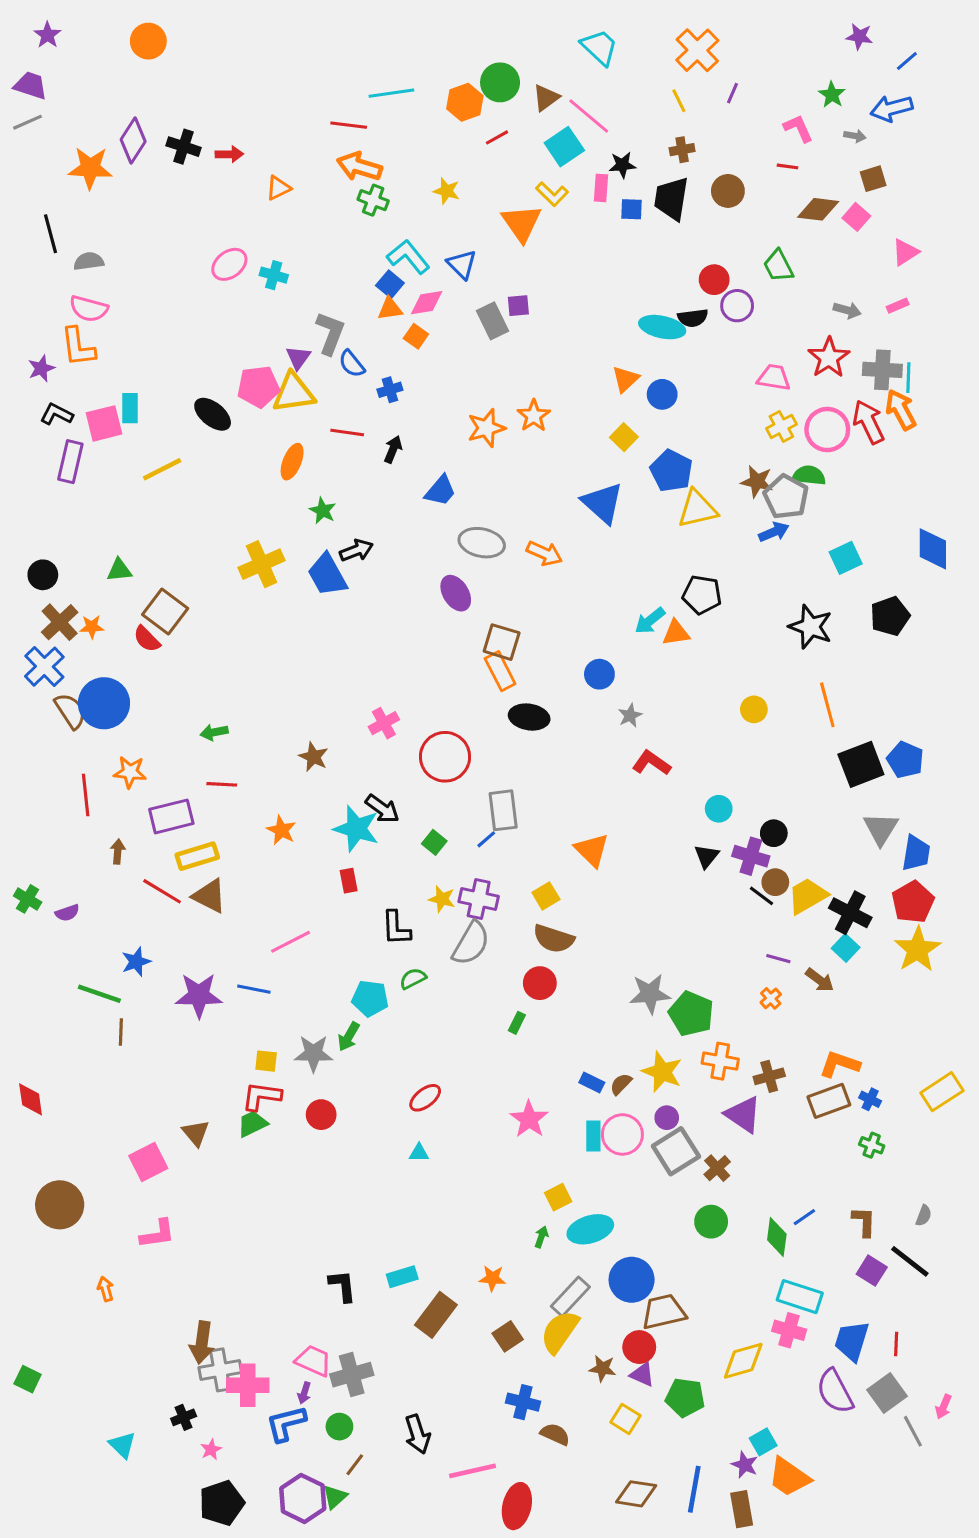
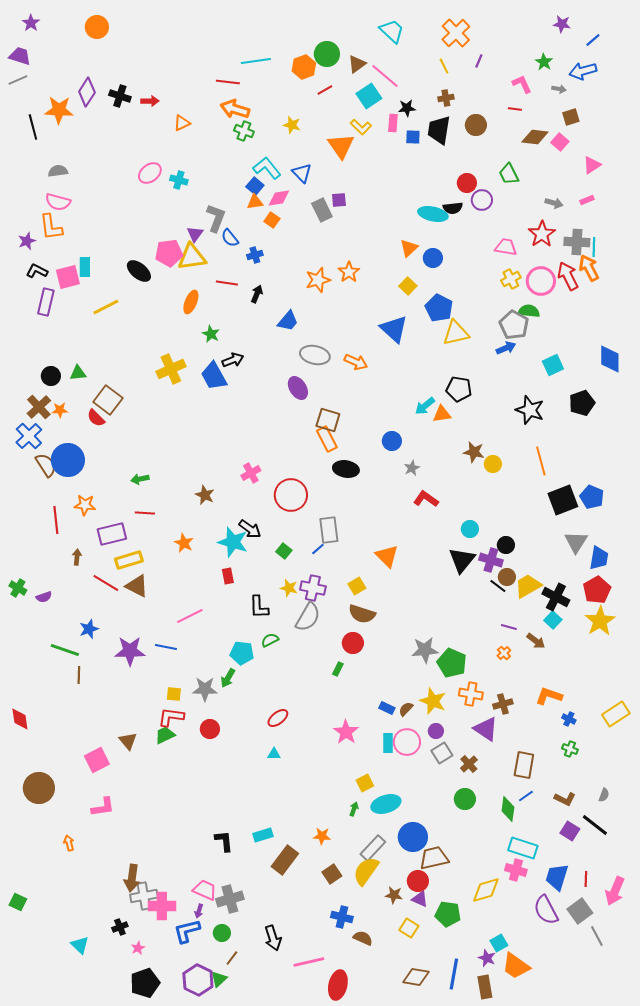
black line: (50, 234) -> (33, 127), moved
brown star: (757, 482) -> (474, 452), moved
black circle: (43, 575) -> (51, 376), moved
black triangle: (706, 856) -> (462, 560), size x1.6
brown rectangle: (829, 1101) -> (524, 765), moved, turned -60
gray square: (676, 1151) -> (442, 753), size x0.7
brown L-shape: (864, 1222) -> (565, 799), turned 115
pink arrow: (944, 1407) -> (615, 891), moved, size x1.8

